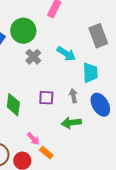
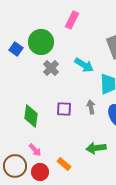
green arrow: (71, 123) -> (96, 148), moved
pink arrow: (33, 139) -> (35, 150), moved

